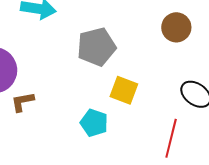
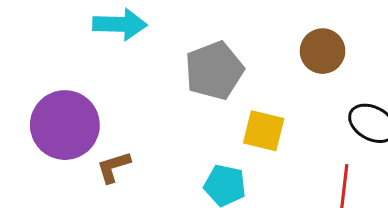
brown circle: (176, 27) -> (323, 51), moved

